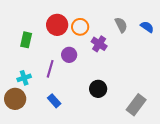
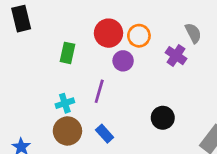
purple cross: (99, 44) -> (176, 56), moved
purple circle: (69, 55) -> (123, 61), moved
brown circle: (15, 99) -> (67, 131), moved

